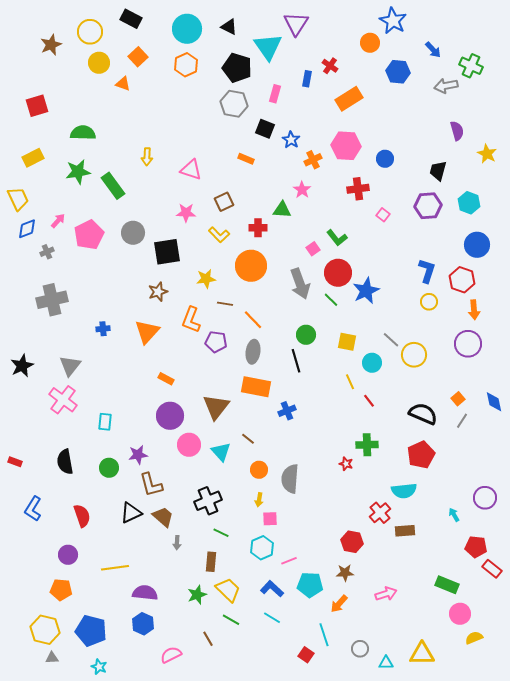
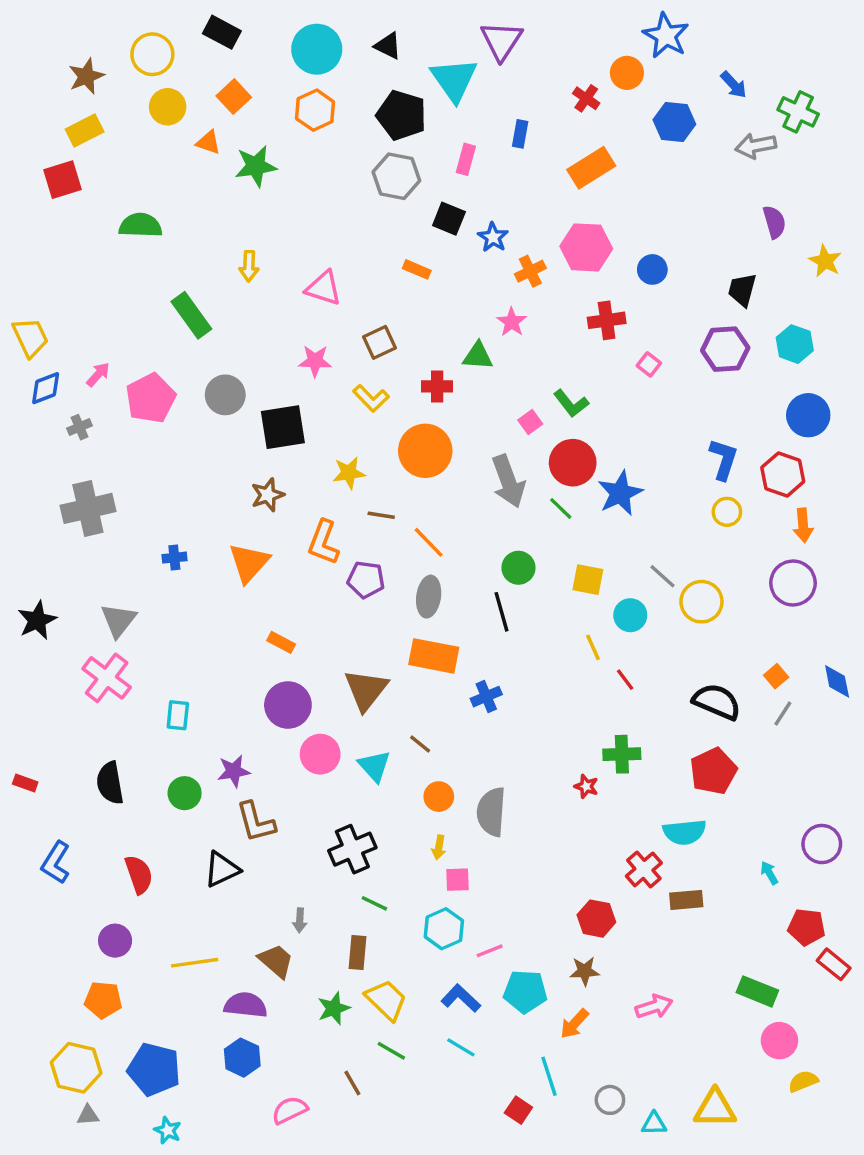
red cross: (330, 66) -> (586, 98), moved
yellow rectangle: (33, 158) -> (85, 130), moved
green star: (78, 172) -> (256, 166), moved
brown trapezoid: (163, 517) -> (276, 961), moved

